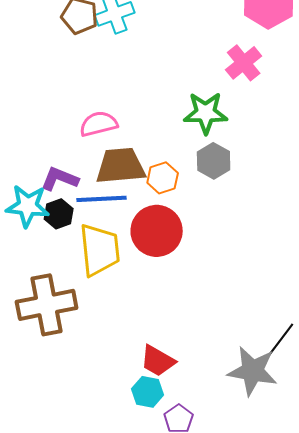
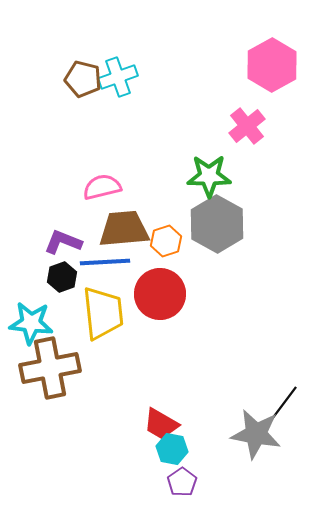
gray hexagon: (214, 161) -> (217, 224), size x1.6
cyan star: (28, 206) -> (31, 323), moved
cyan hexagon: (148, 392) -> (172, 449), moved

